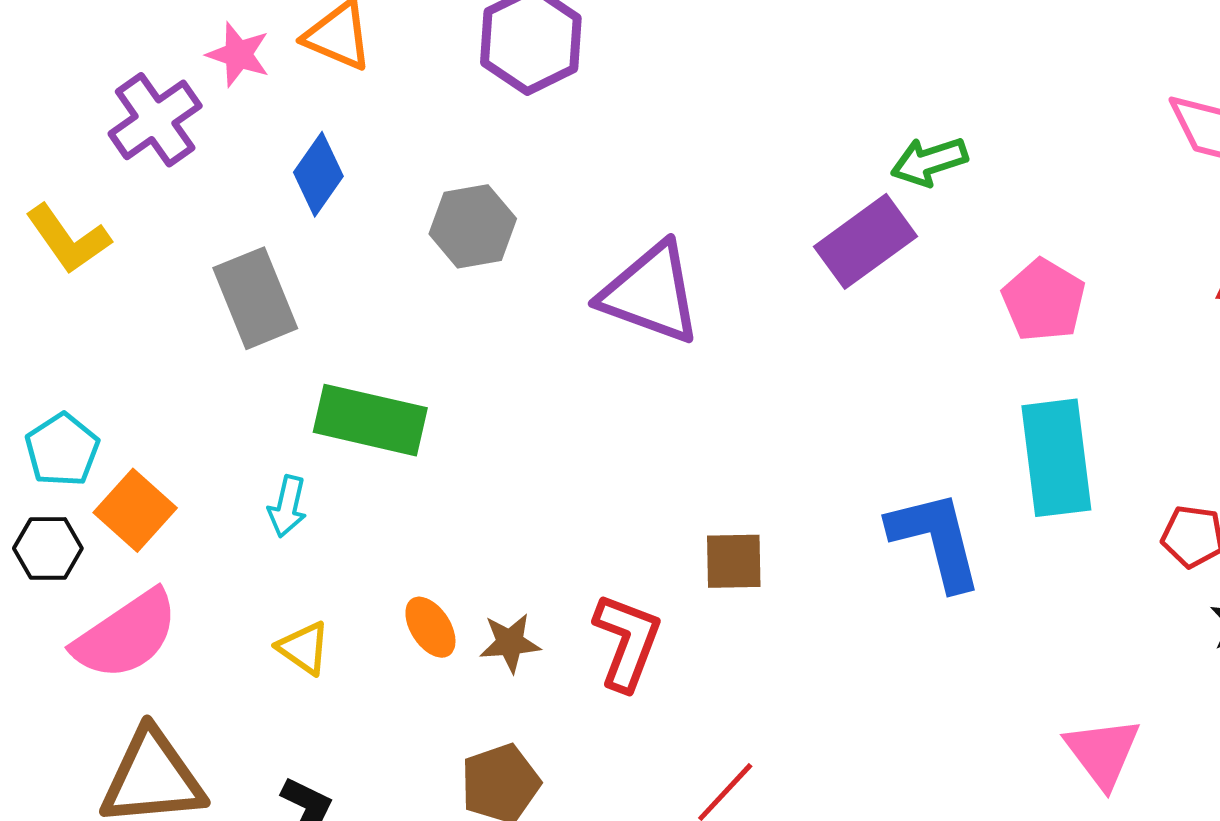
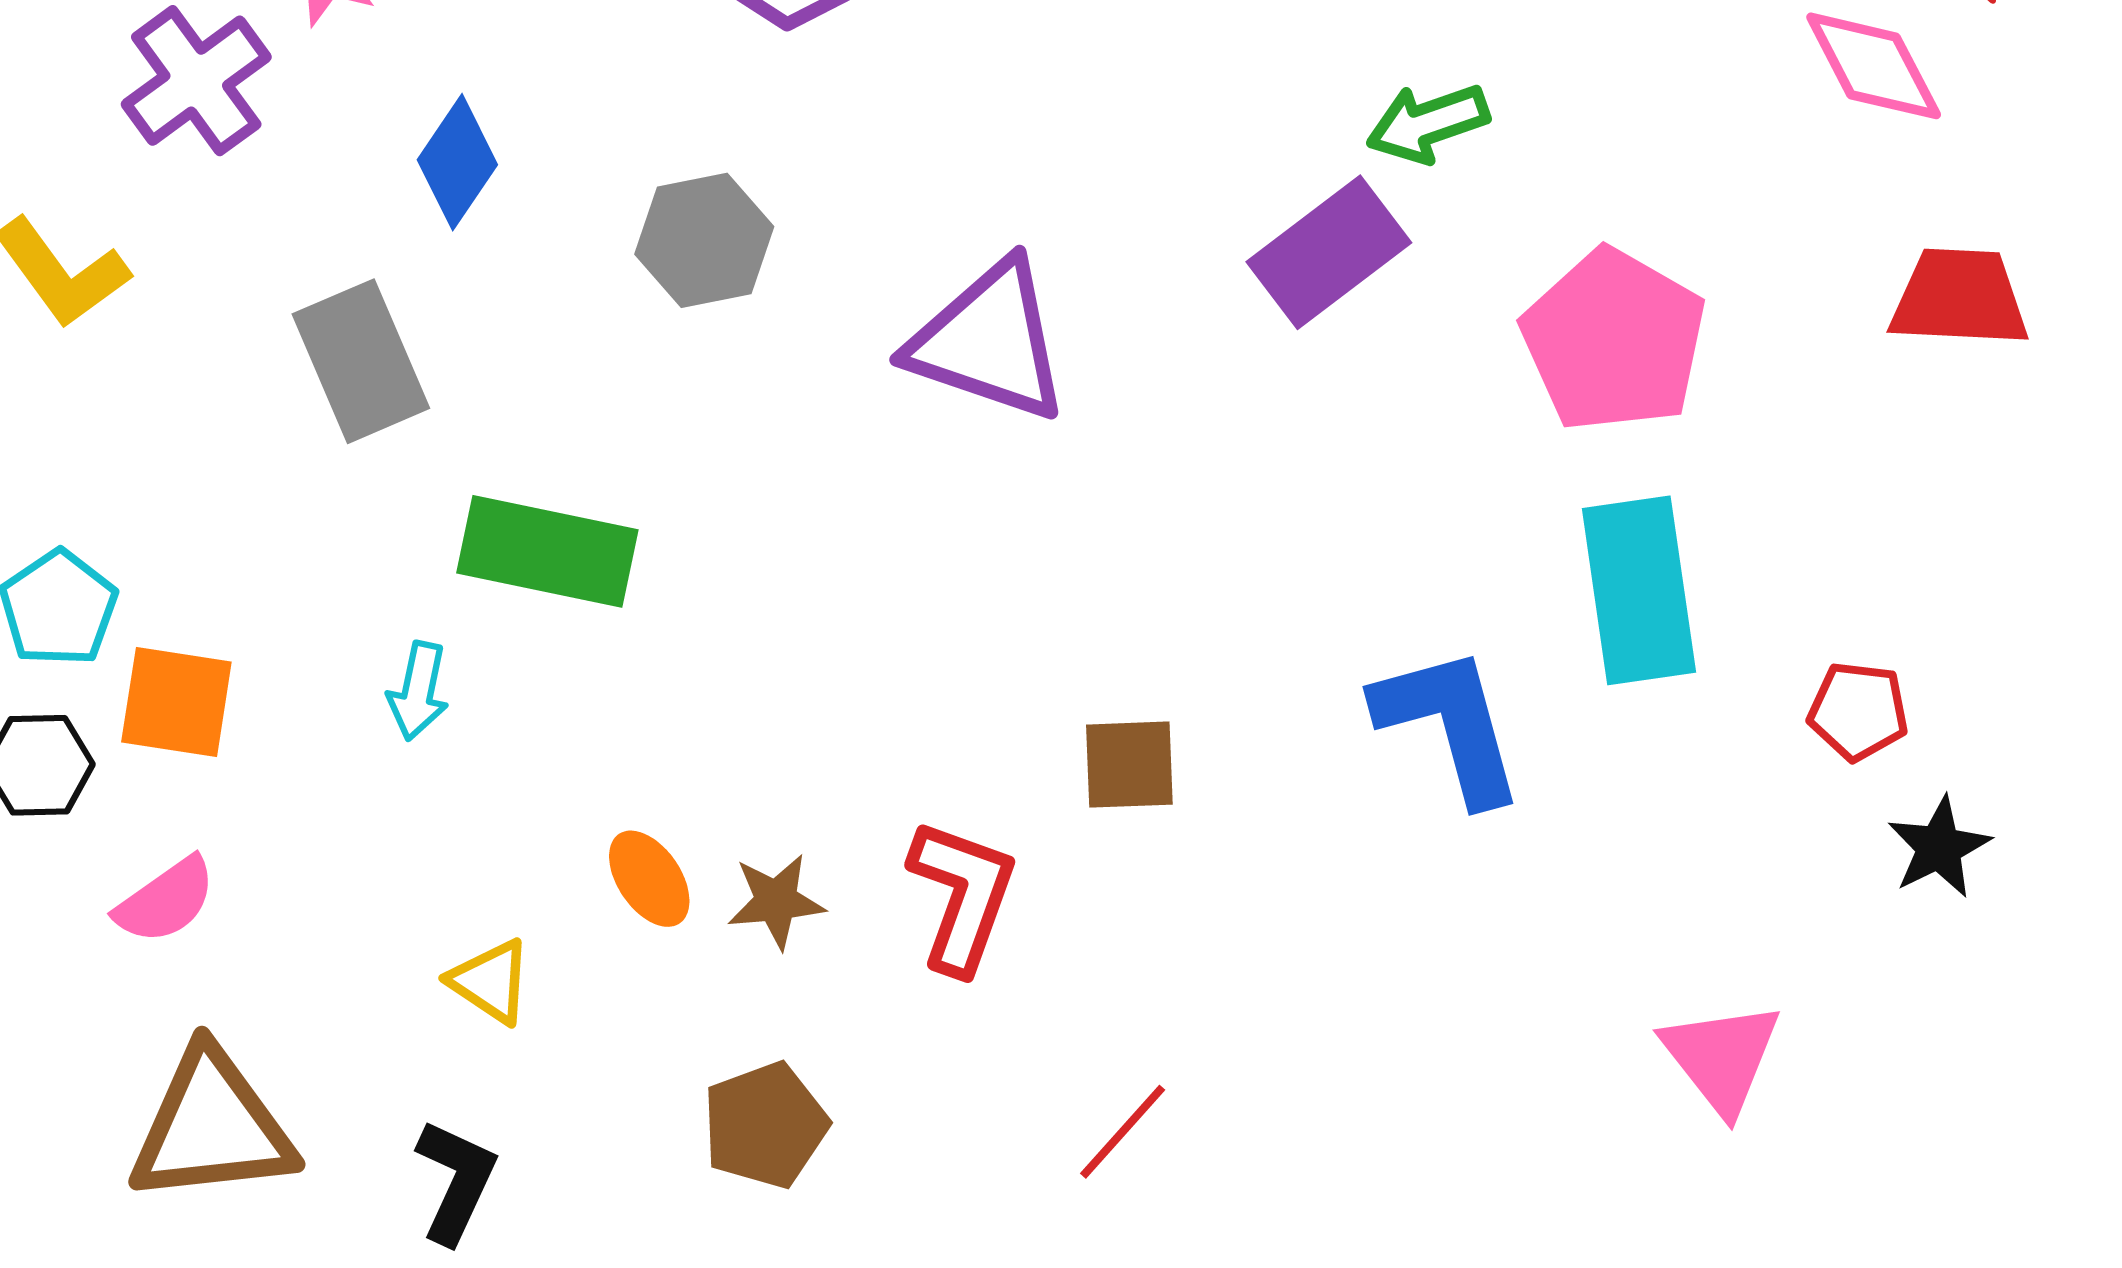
pink pentagon: (1044, 300) -> (1614, 341), size x1.4
orange square: (135, 510) -> (176, 702), turned -32
pink semicircle: (126, 635) -> (166, 901), size x0.6
yellow triangle: (304, 648) -> (490, 981), moved

